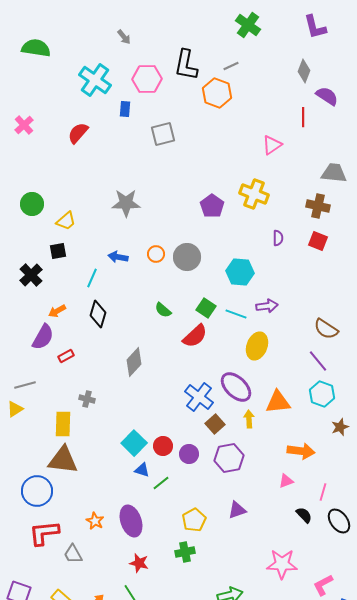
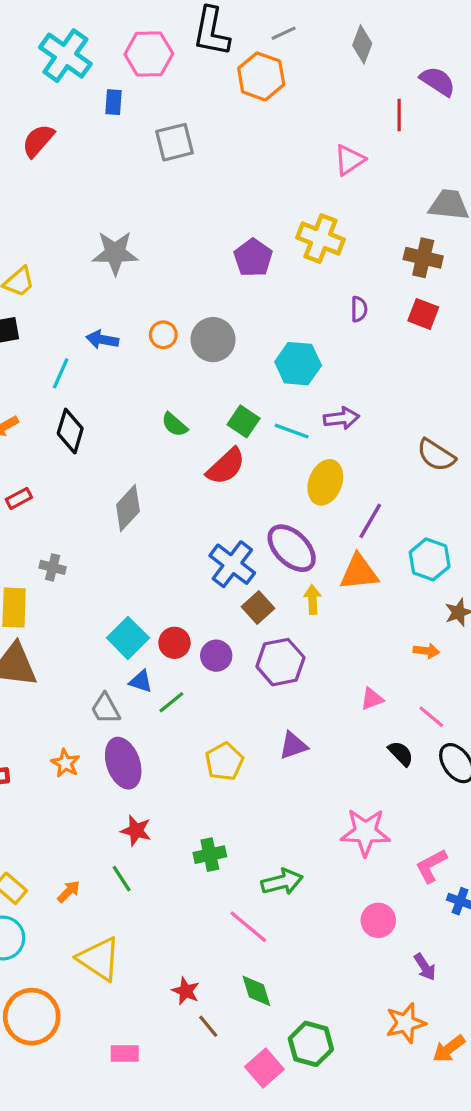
gray diamond: (304, 71) -> (362, 44), moved
purple line: (318, 361) -> (370, 521), moved, turned 70
orange arrow: (301, 451) -> (426, 651), moved, size x0.6
pink line: (323, 492) -> (431, 717), turned -66
green cross: (185, 552) -> (210, 855), moved
gray trapezoid: (73, 554) -> (106, 709), moved

